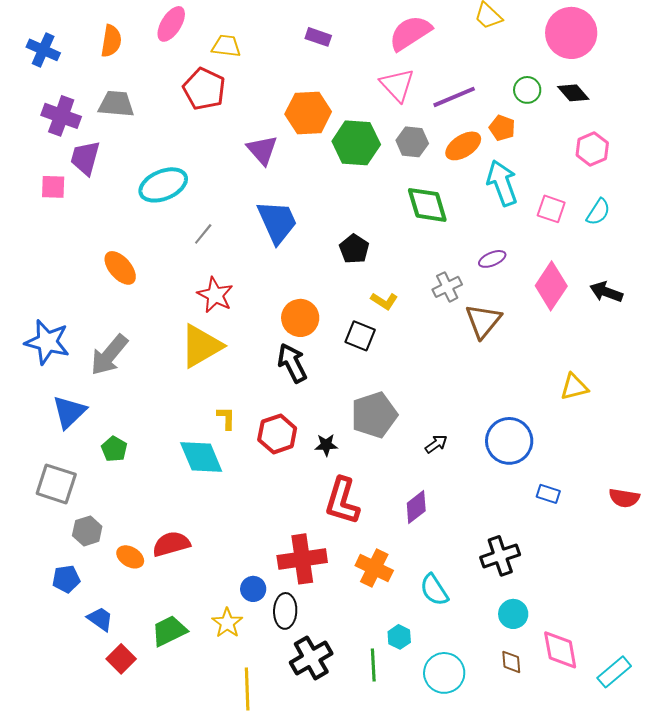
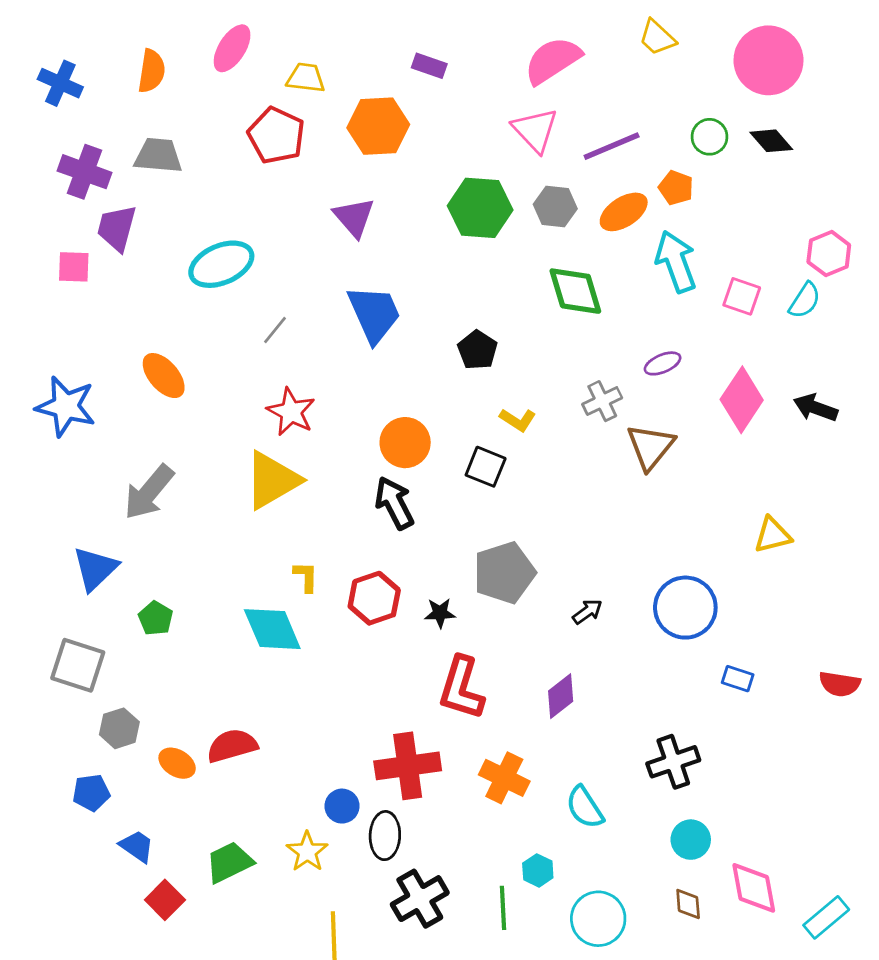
orange hexagon: (308, 113) -> (378, 126), moved
pink hexagon: (592, 149) -> (829, 253), moved
blue star: (47, 342) -> (66, 406), moved

